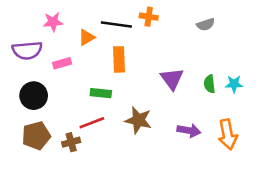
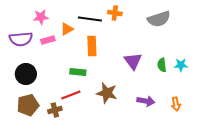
gray semicircle: (206, 24) -> (159, 19), size x1.6
pink rectangle: (62, 63) -> (48, 40), moved
orange arrow: (228, 134) -> (176, 104), size x0.6

